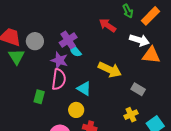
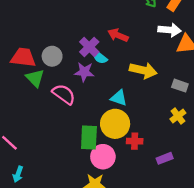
red arrow: (108, 25) -> (118, 35), moved
pink semicircle: (59, 79) -> (64, 94), moved, turned -50
green rectangle: (39, 97) -> (89, 138), moved, size x1.5
yellow circle: (76, 110) -> (115, 124), size x1.6

